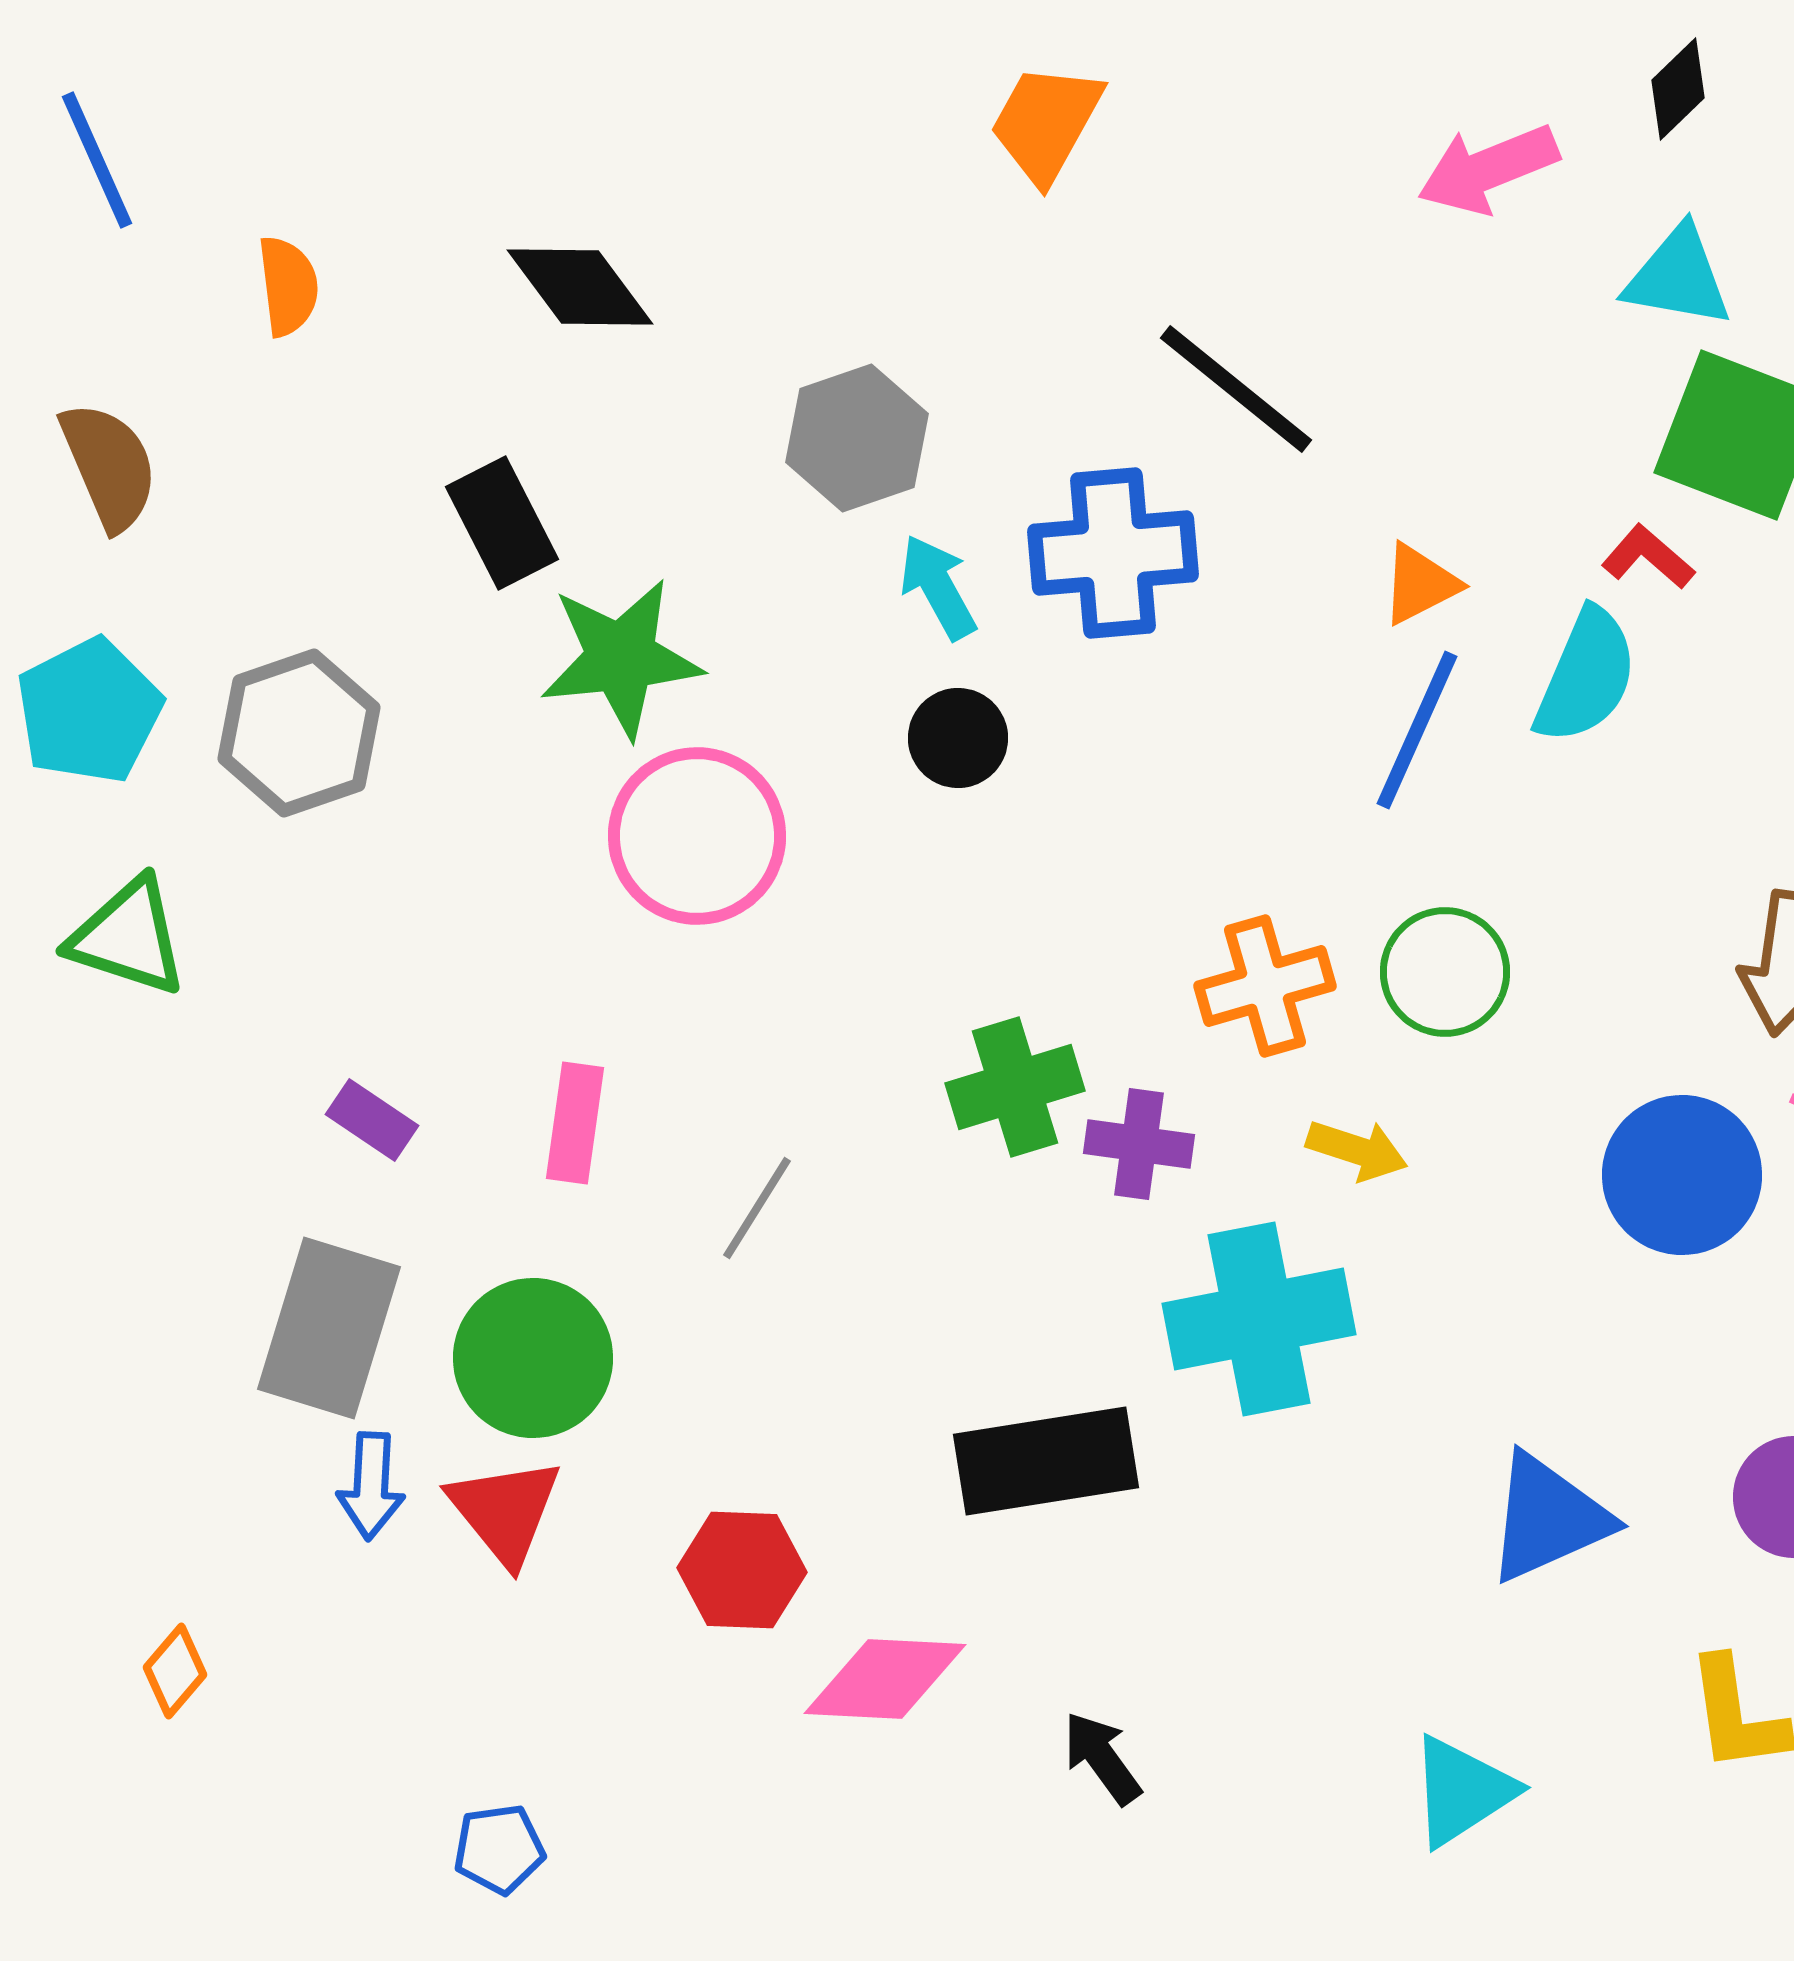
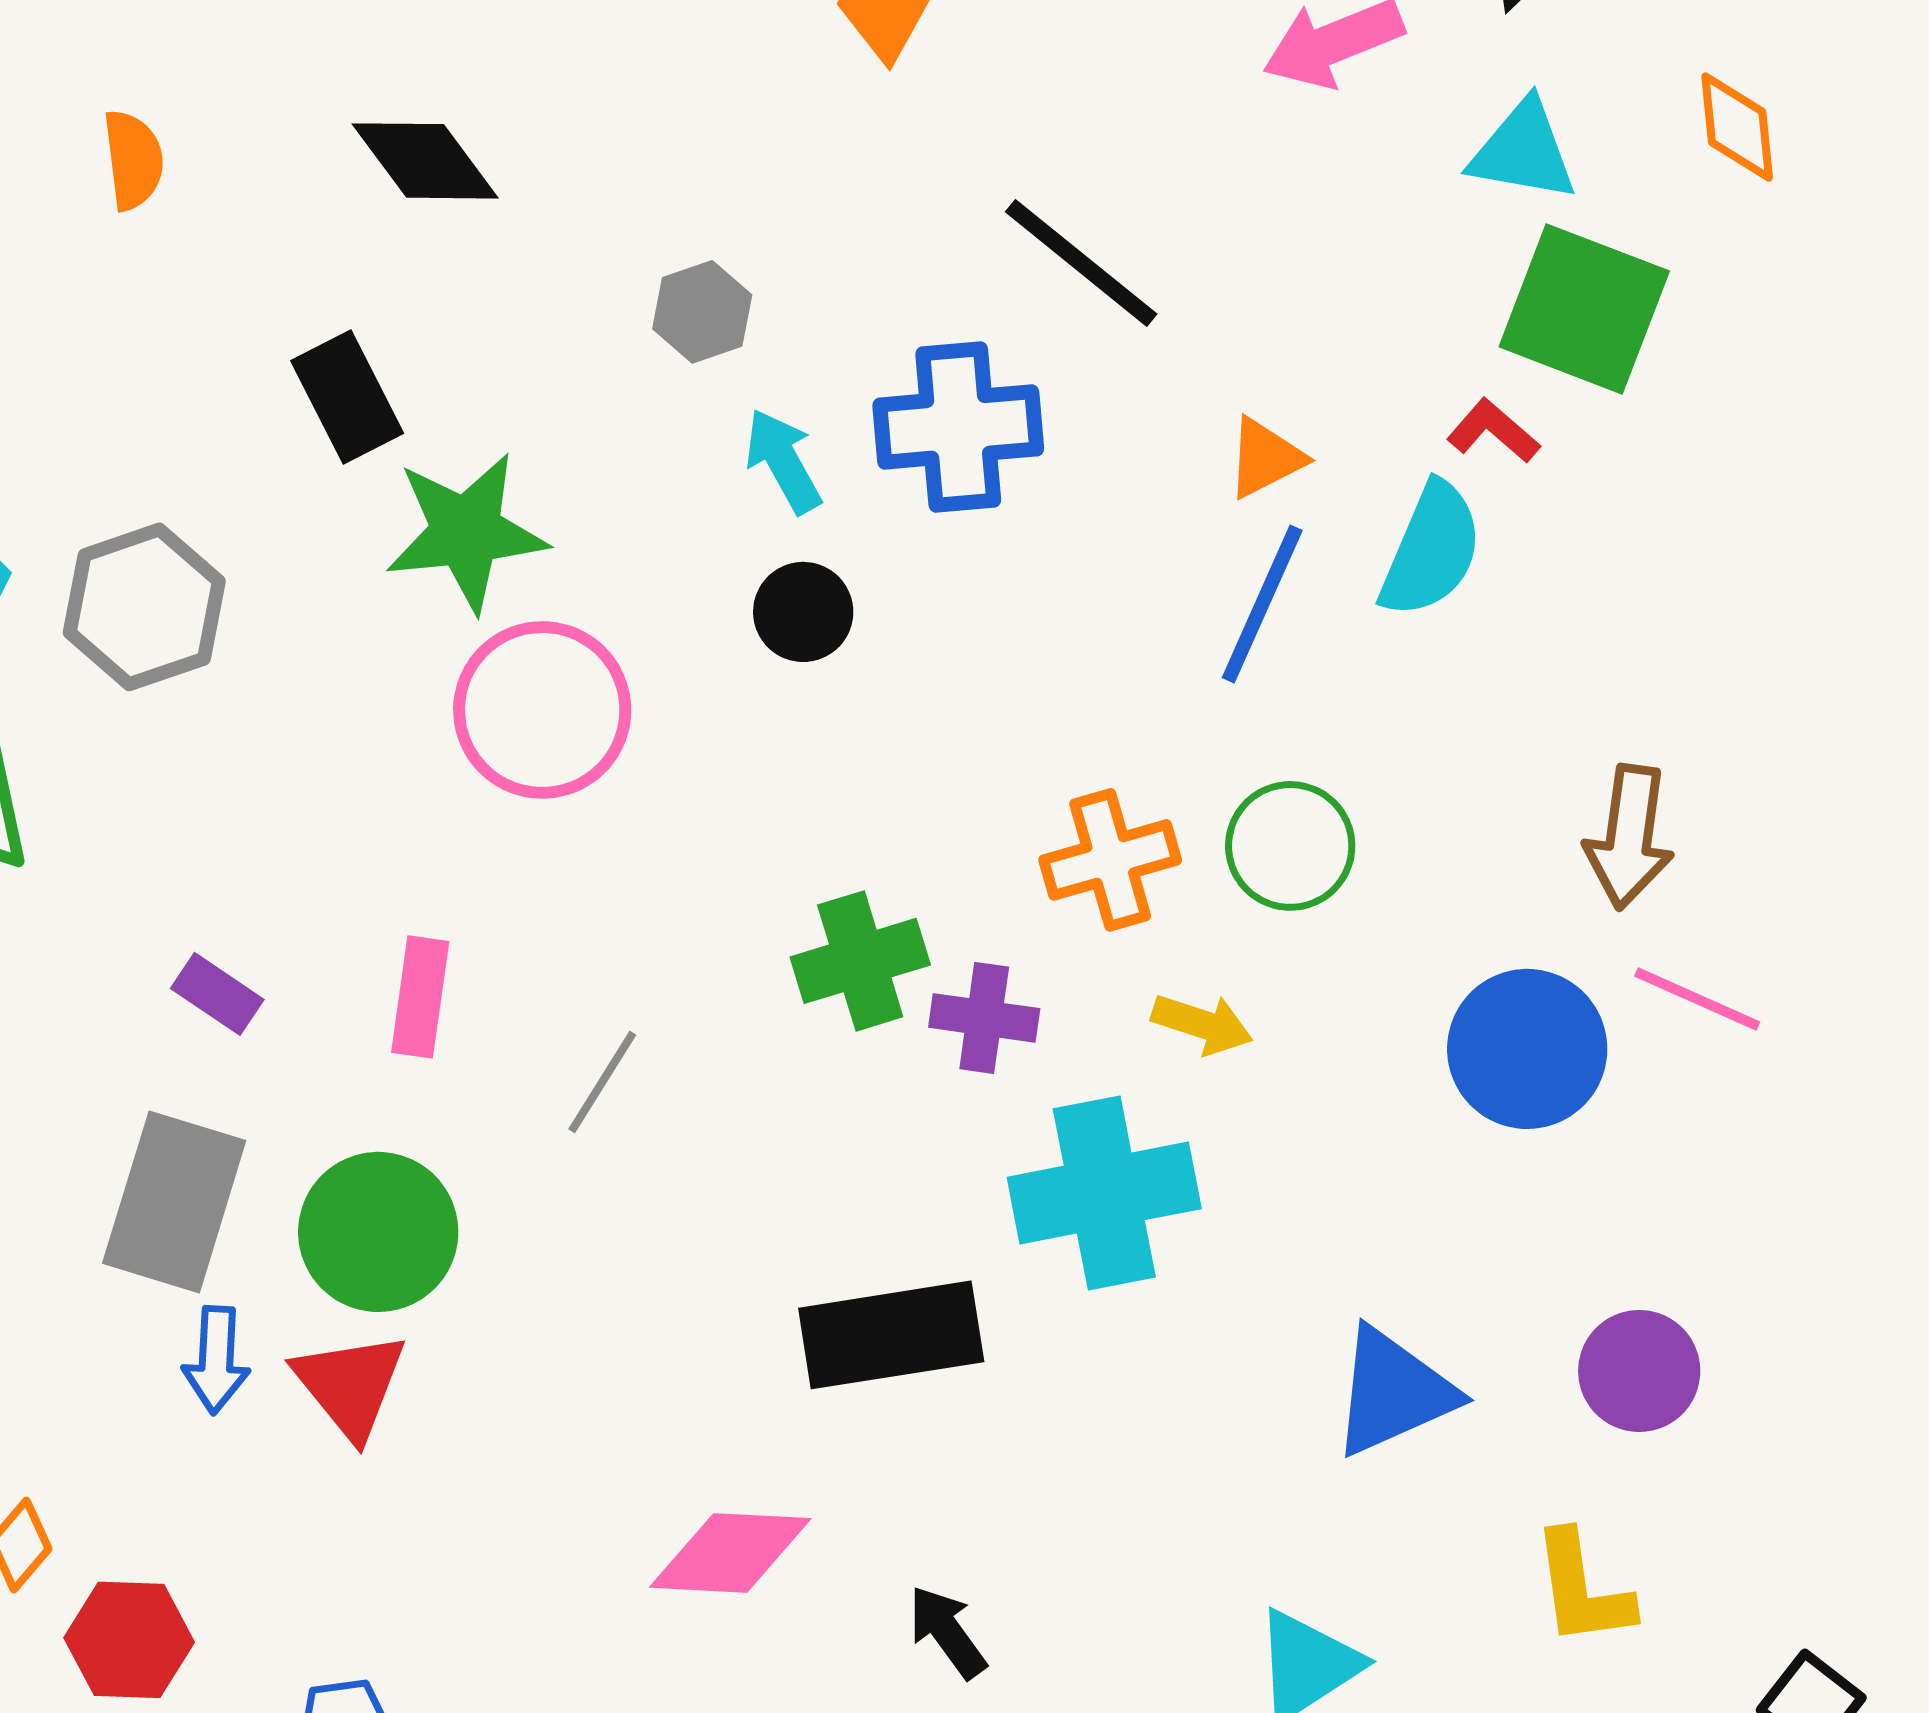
gray hexagon: (857, 438) -> (702, 312), size x0.7
red hexagon: (742, 1570) -> (129, 1640), moved

